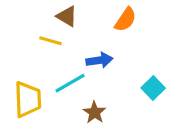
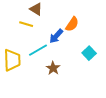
orange semicircle: (125, 20) -> (72, 24), moved
blue arrow: (99, 60) -> (56, 36), turned 140

